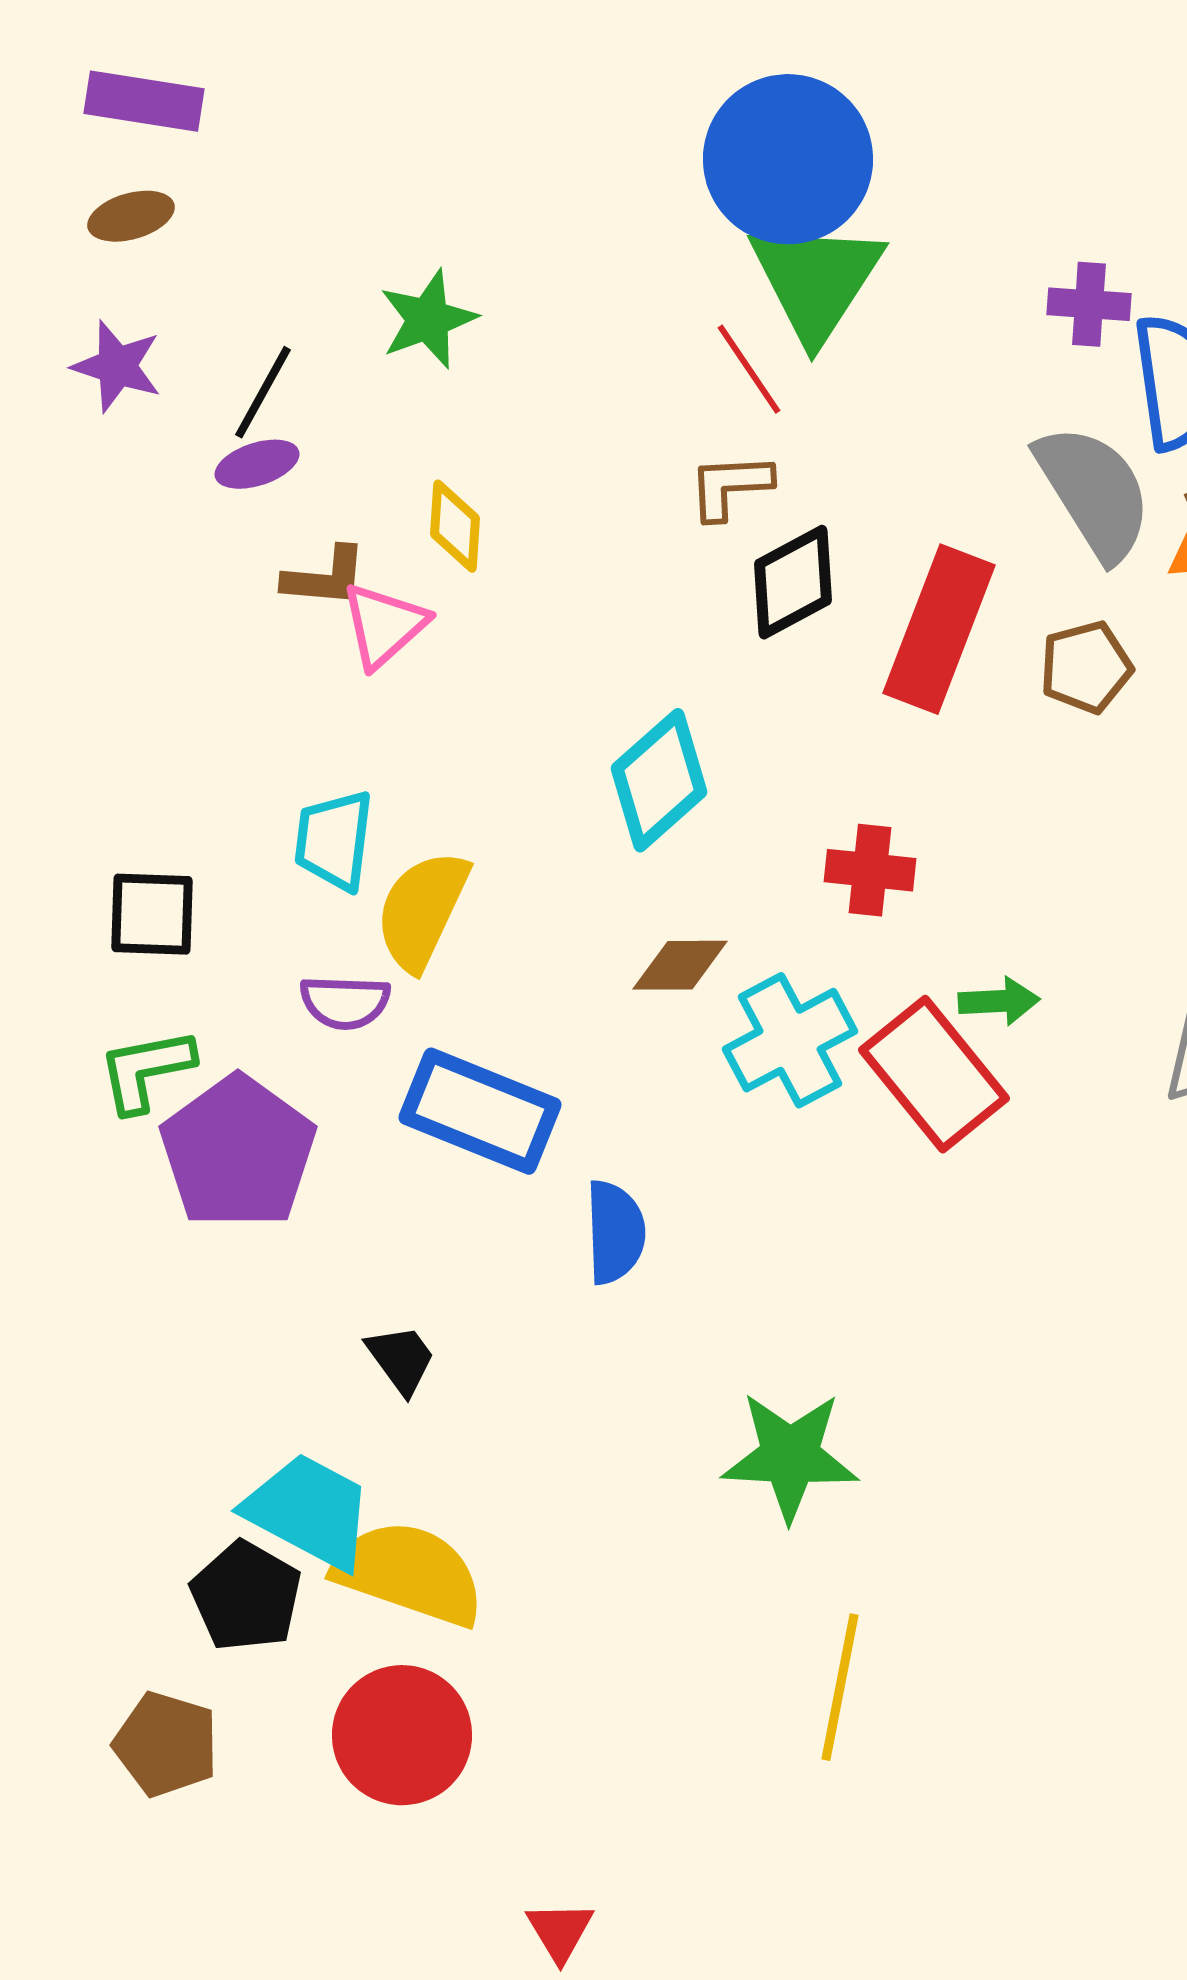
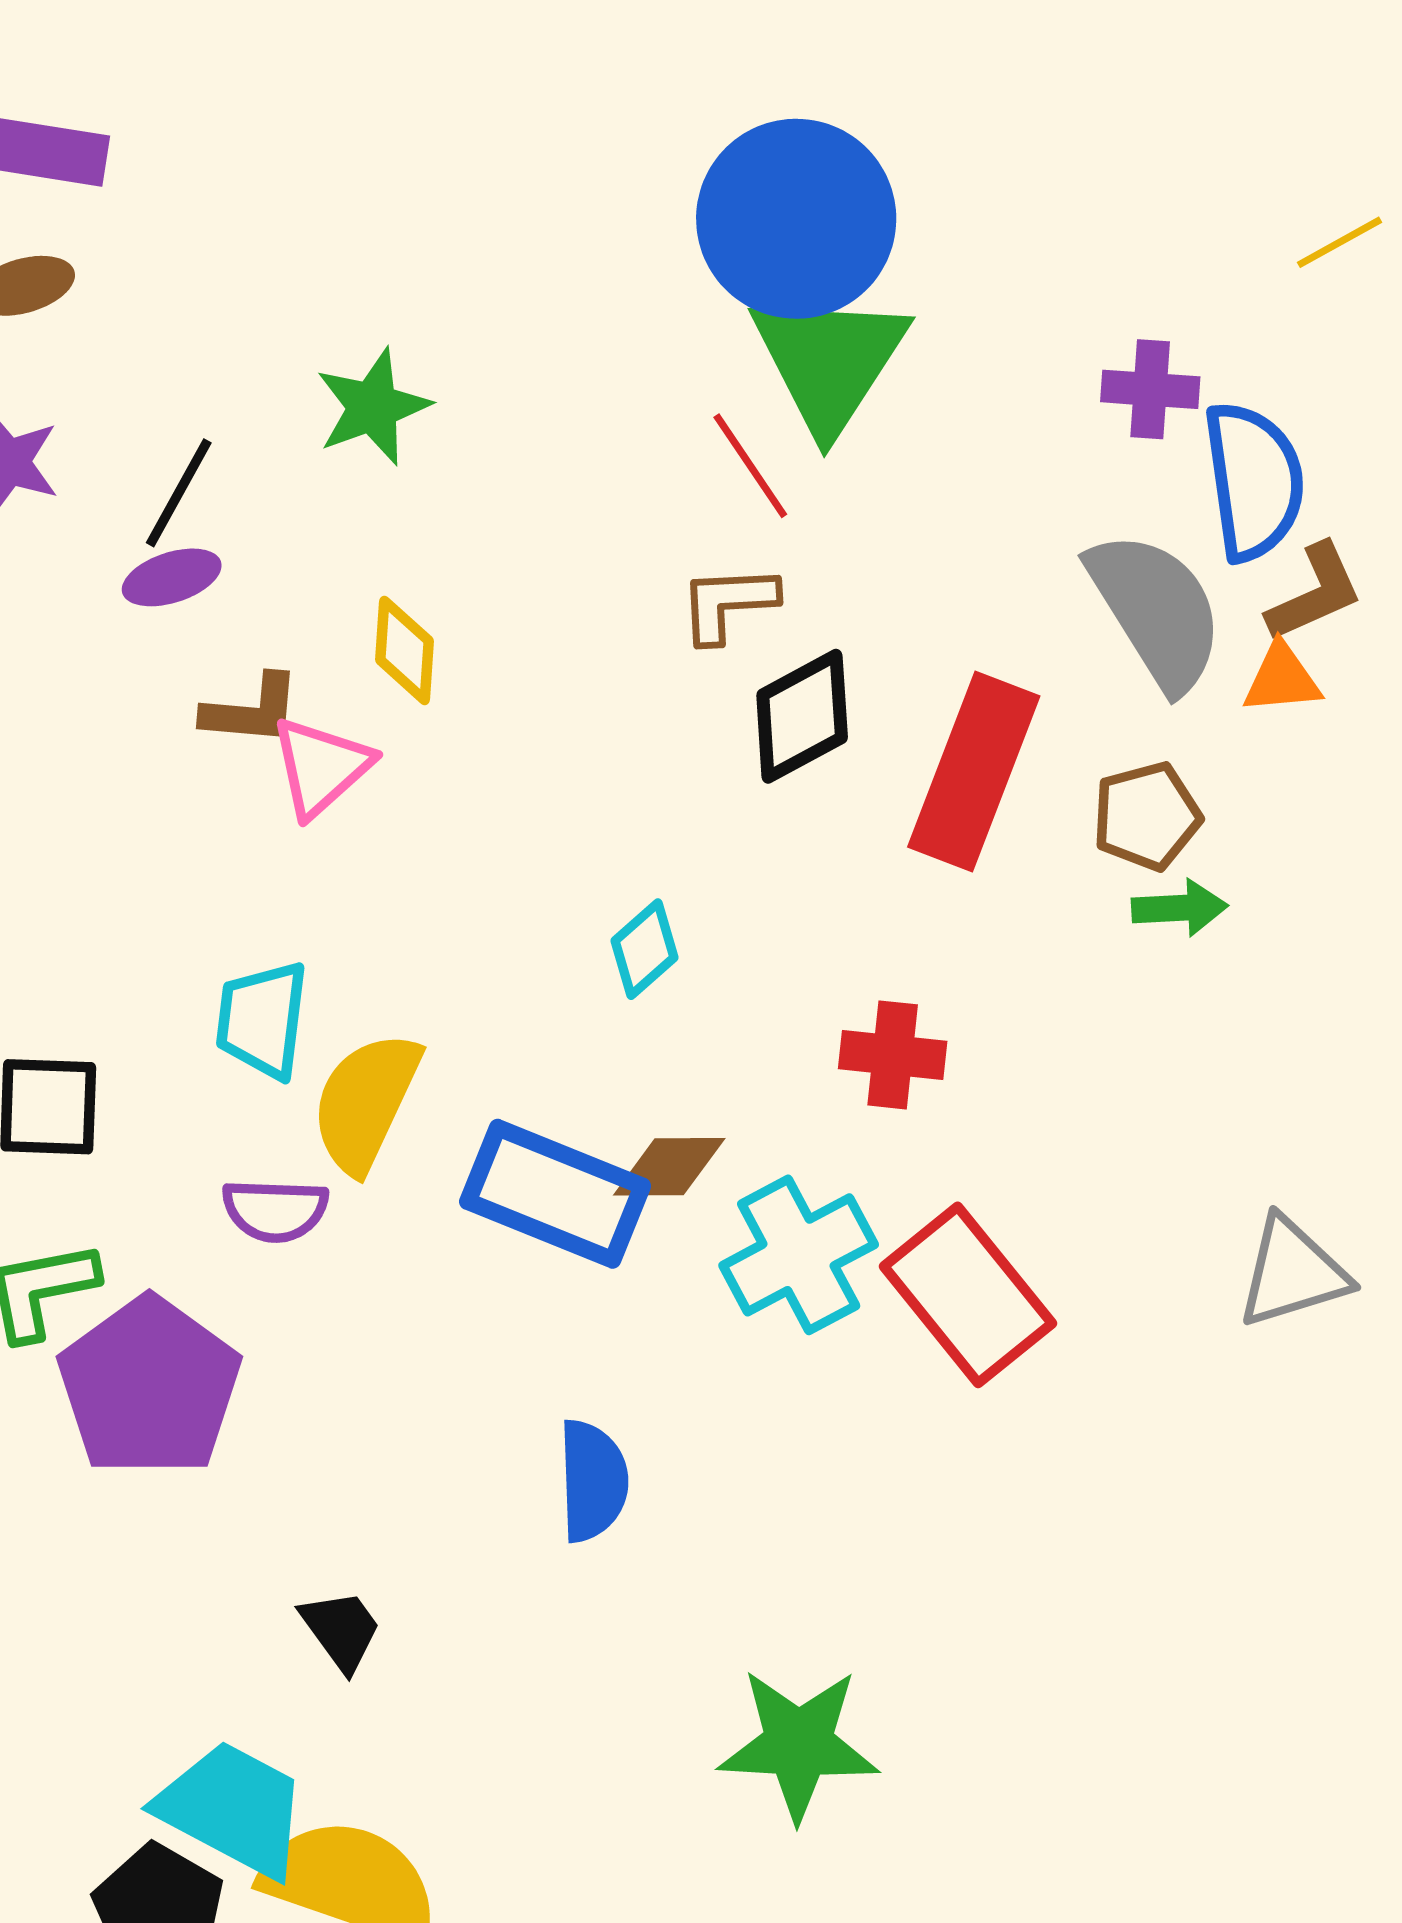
cyan diamond: (659, 780) -> (644, 949), size x0.6
green arrow: (999, 1001) -> (1180, 908), moved
blue rectangle: (480, 1111) -> (555, 1194), moved

